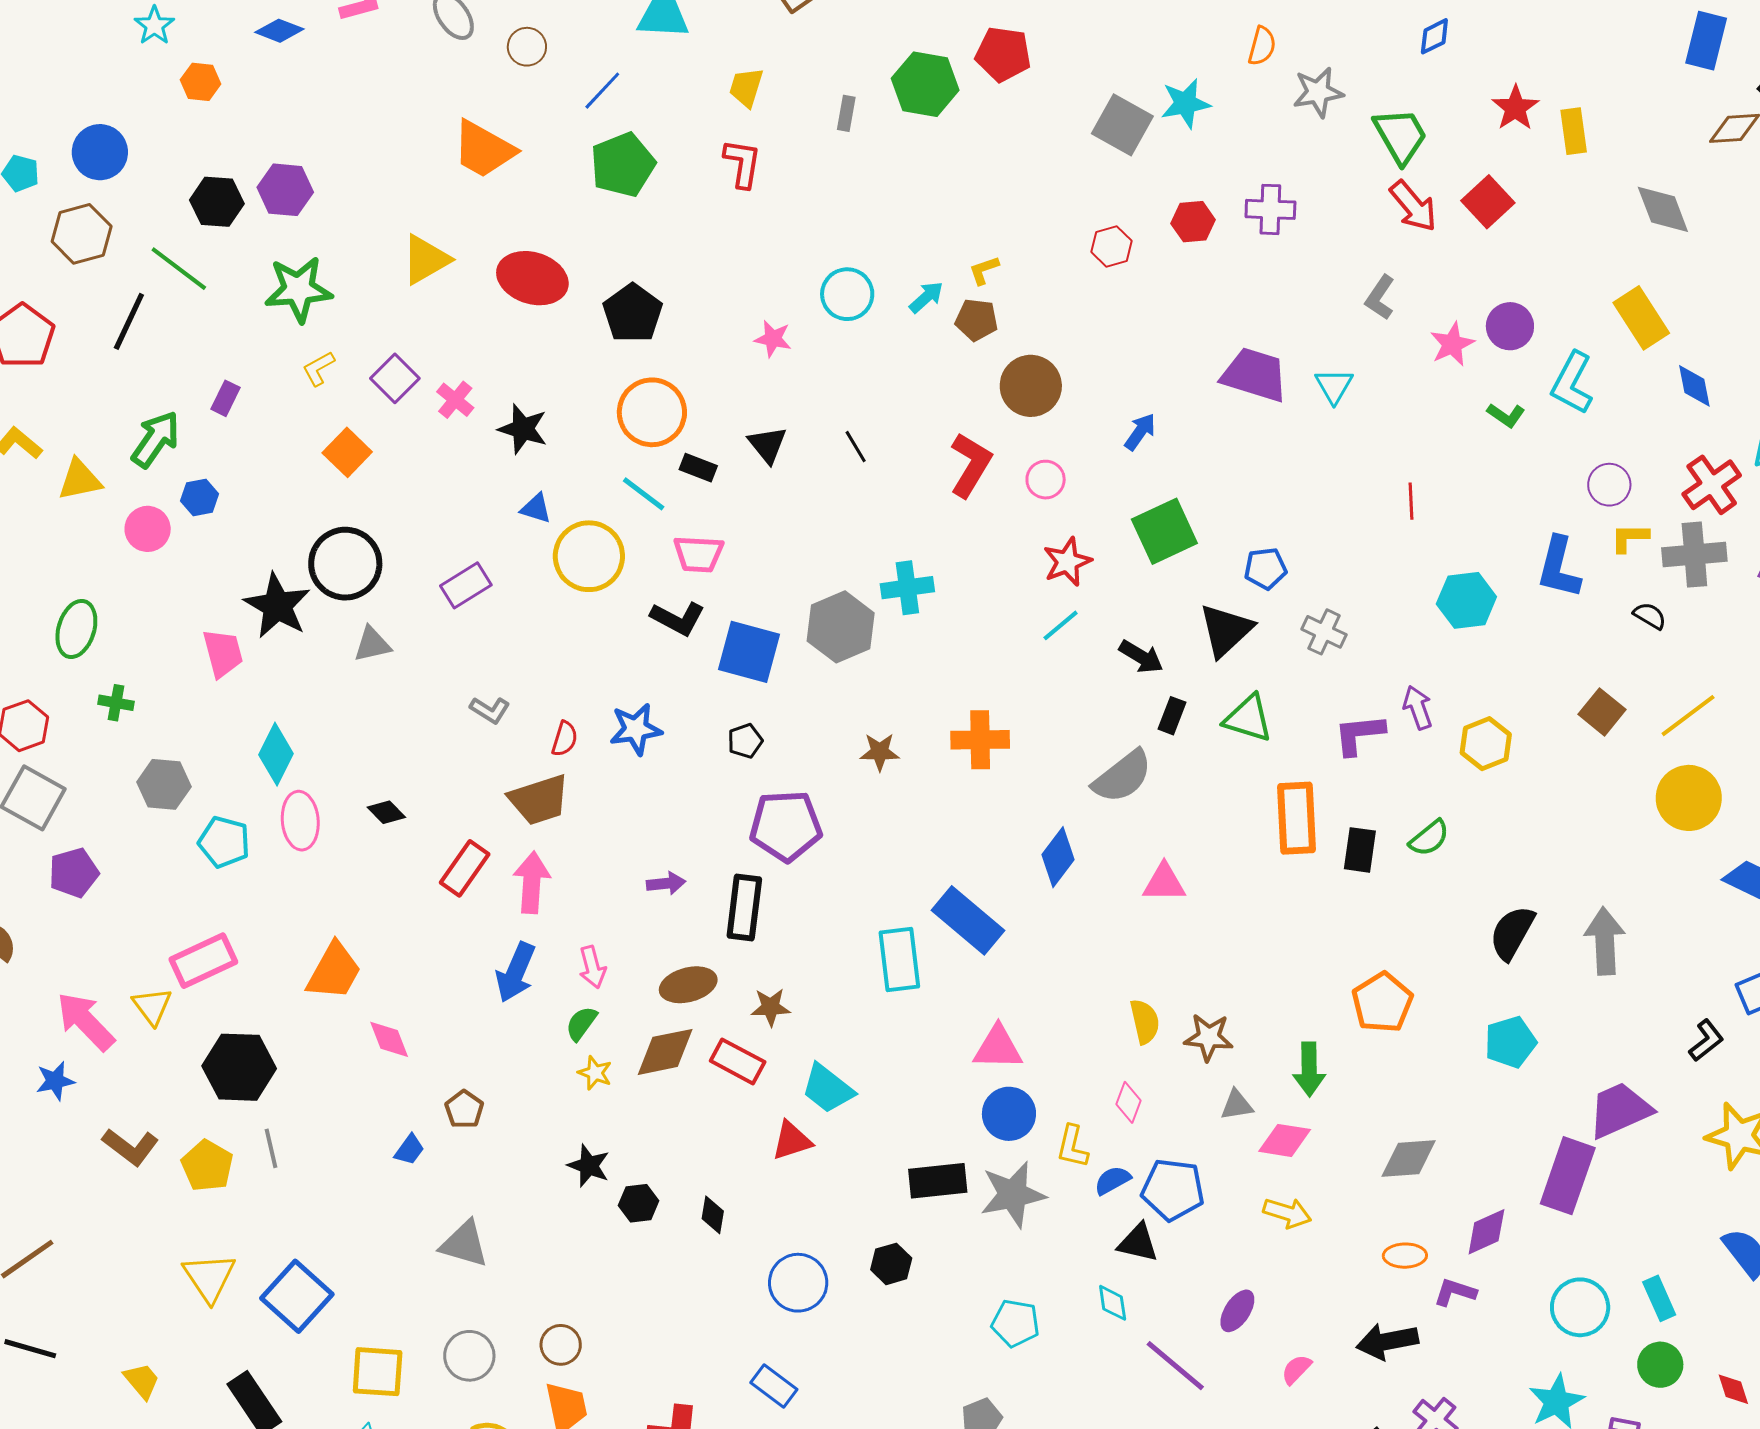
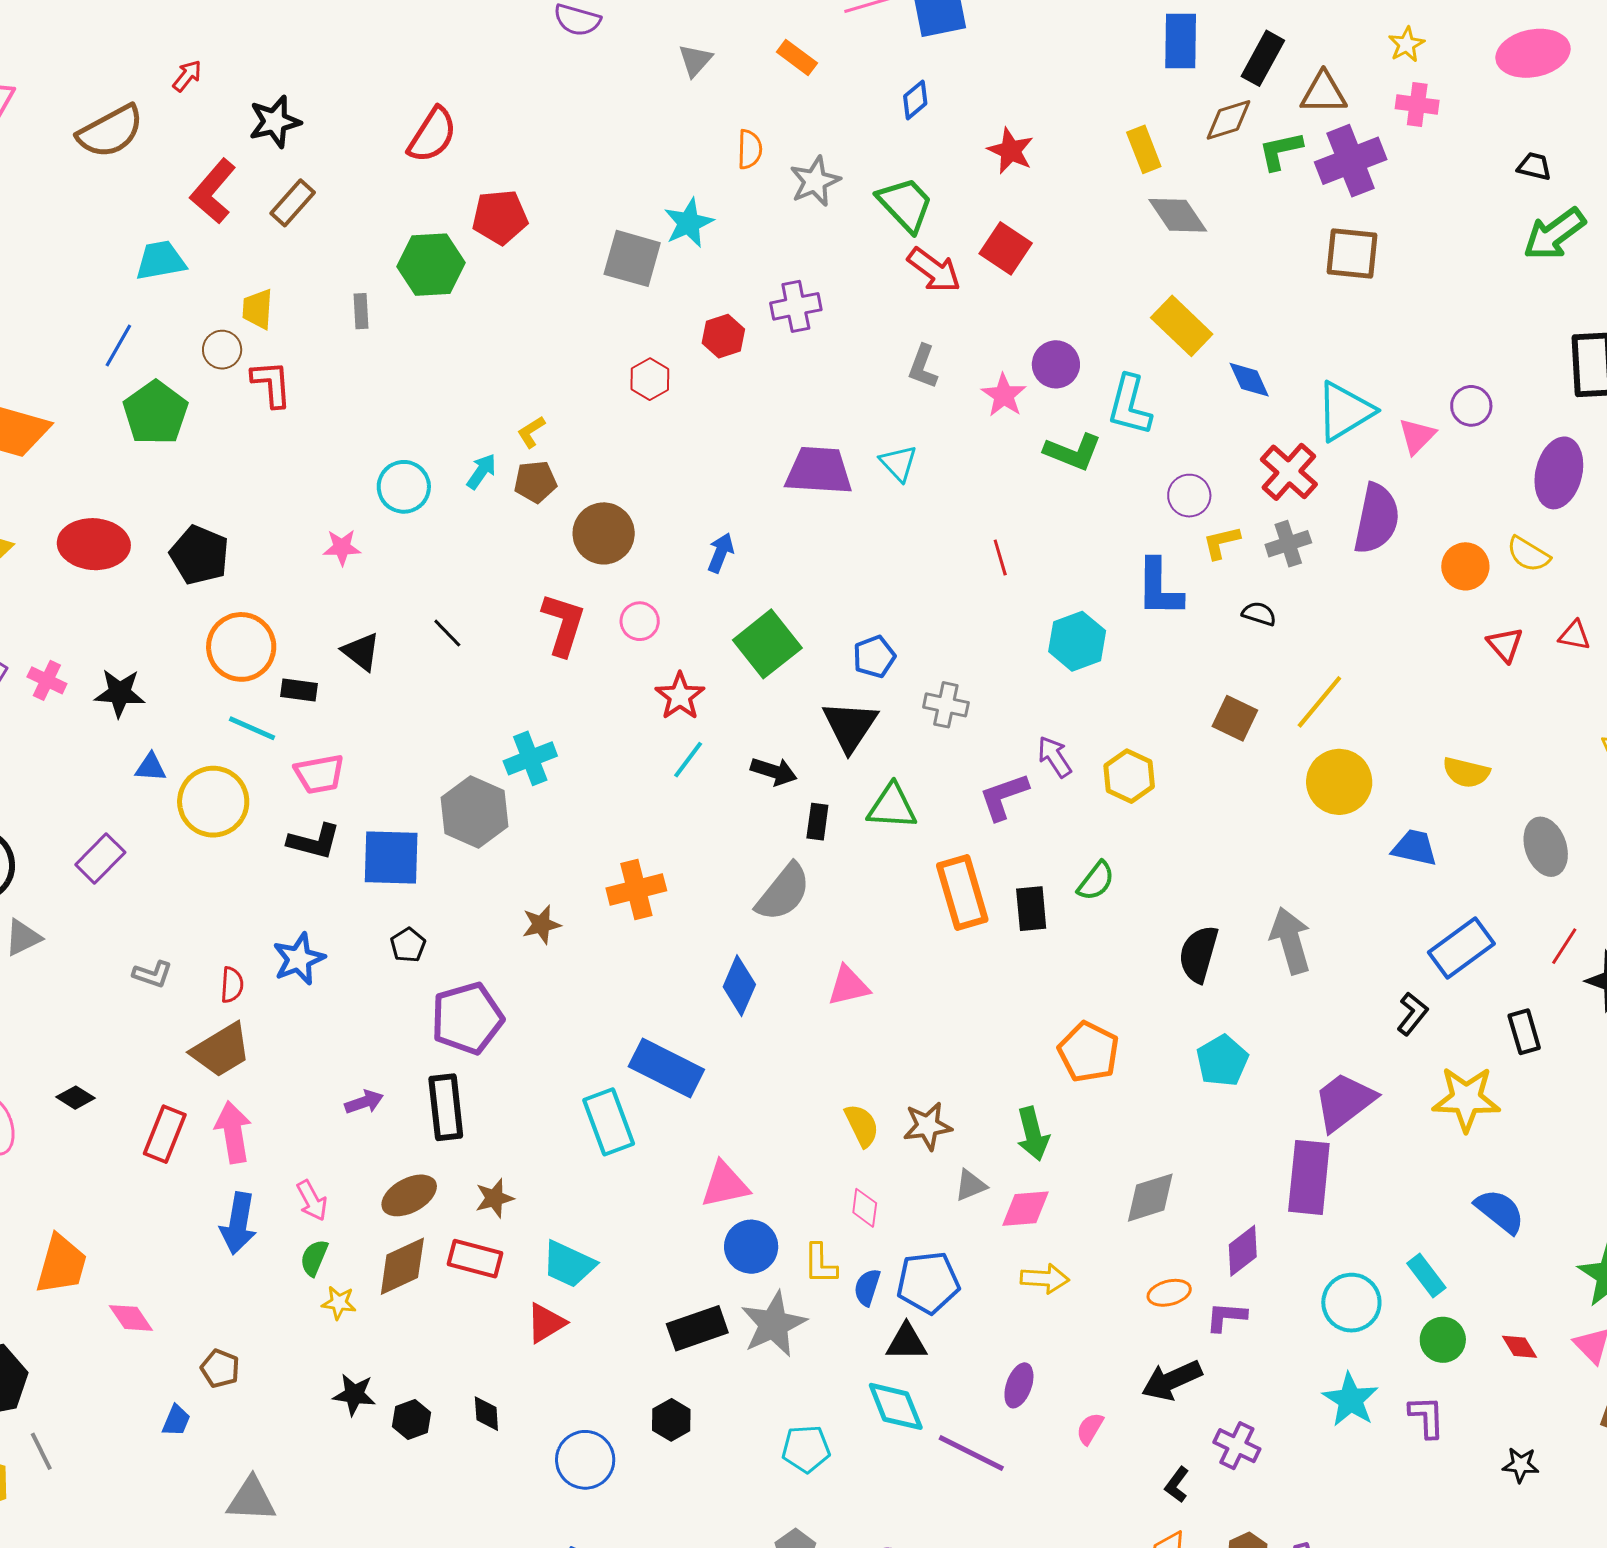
brown circle: (527, 47) -> (222, 350), moved
yellow rectangle: (1574, 131) -> (1144, 149), moved
green L-shape: (1506, 415) -> (1073, 452), size x1.5
gray cross: (1694, 555) -> (1288, 544), size x0.7
blue semicircle: (1112, 1180) -> (867, 1287), turned -30
cyan diamond: (1113, 1303) -> (896, 1406), size x1.6

